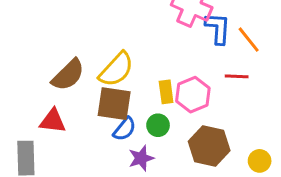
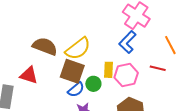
blue L-shape: (218, 28) -> (127, 42), moved, turned -150
brown semicircle: (68, 75) -> (45, 46), turned -125
green circle: (158, 125) -> (93, 84), moved

